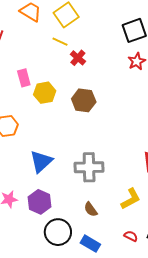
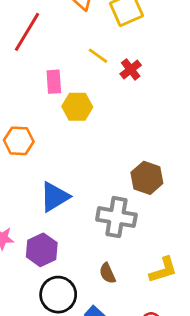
yellow line: (60, 42) -> (98, 56), moved
brown hexagon: (84, 100) -> (147, 178), moved

